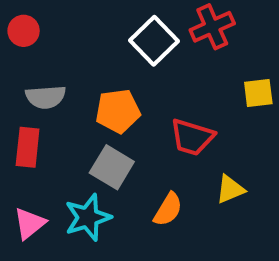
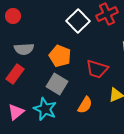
orange pentagon: (118, 111) -> (60, 56), turned 30
red rectangle: (28, 147) -> (15, 74), turned 30
cyan star: (88, 217) -> (45, 109), turned -30

